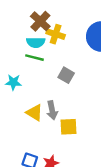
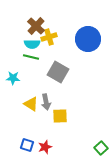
yellow cross: (56, 34) -> (49, 37), turned -35
gray square: (66, 75) -> (58, 72), size x1.5

